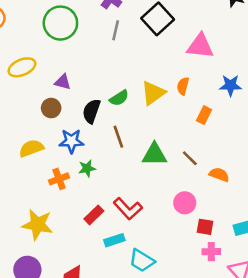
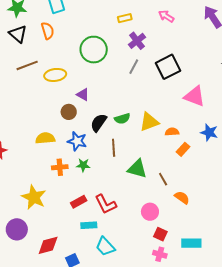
orange semicircle: (183, 86) -> (172, 132), moved, turned 56

